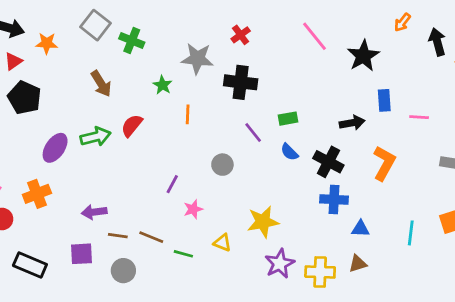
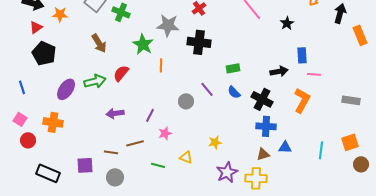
black arrow: (437, 42) -> (340, 13), turned 30
black star: (363, 56) -> (287, 23), size x0.6
green star: (162, 85) -> (143, 44), size x1.5
pink line: (419, 117) -> (314, 74), moved
purple line: (253, 133) -> (207, 89), moved
orange cross: (37, 194) -> (53, 122), turned 30
purple arrow: (94, 212) -> (115, 113), moved
yellow star: (263, 222) -> (215, 142), size x0.6
brown line: (151, 237) -> (135, 143), moved, turned -36
brown triangle: (358, 264) -> (263, 154), moved

